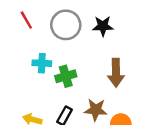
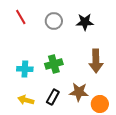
gray circle: (66, 25) -> (54, 21), size x0.7
cyan cross: (42, 63) -> (25, 69), moved

